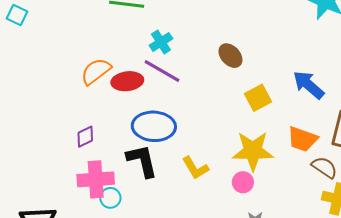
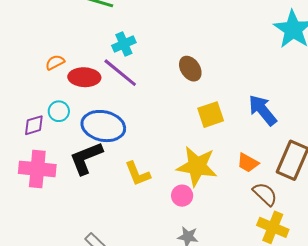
orange semicircle: (96, 71) -> (55, 62), size x0.6
orange trapezoid: (302, 139) -> (248, 163), size x0.7
black L-shape: (142, 161) -> (86, 158), turned -108
cyan circle: (110, 198) -> (59, 111), moved

